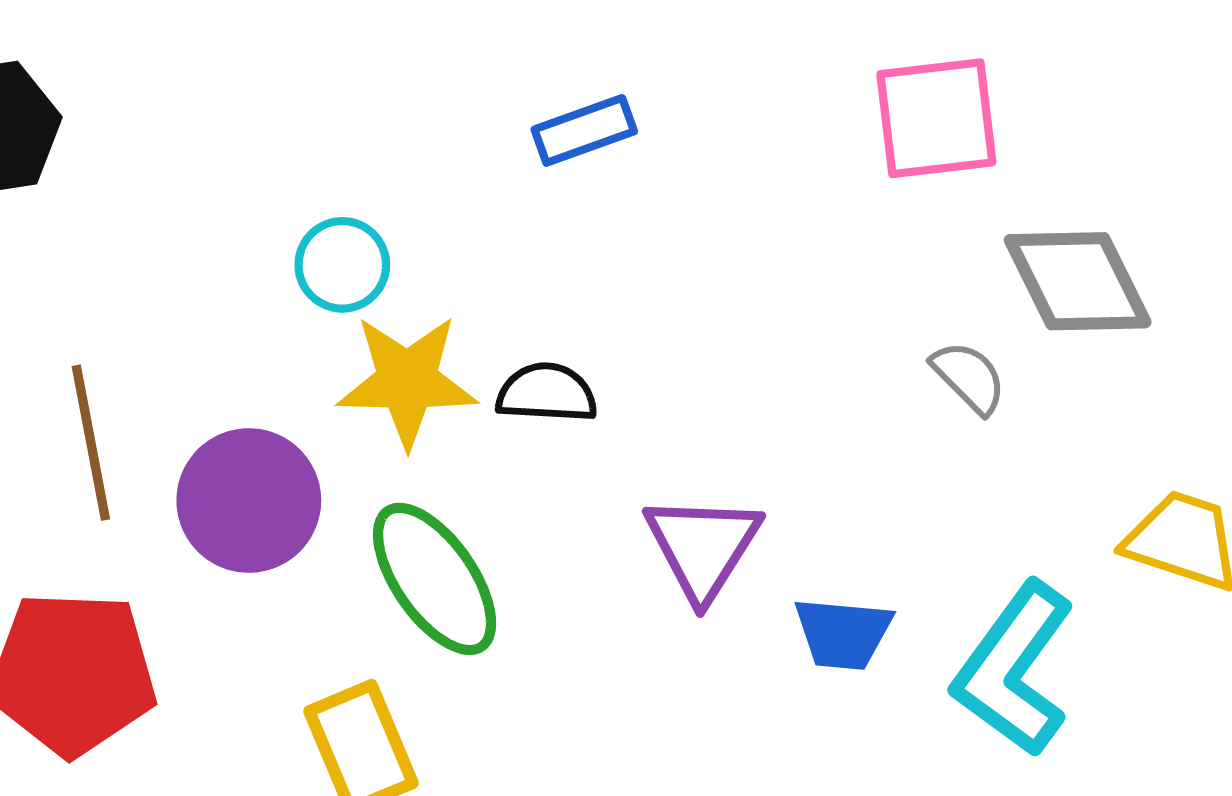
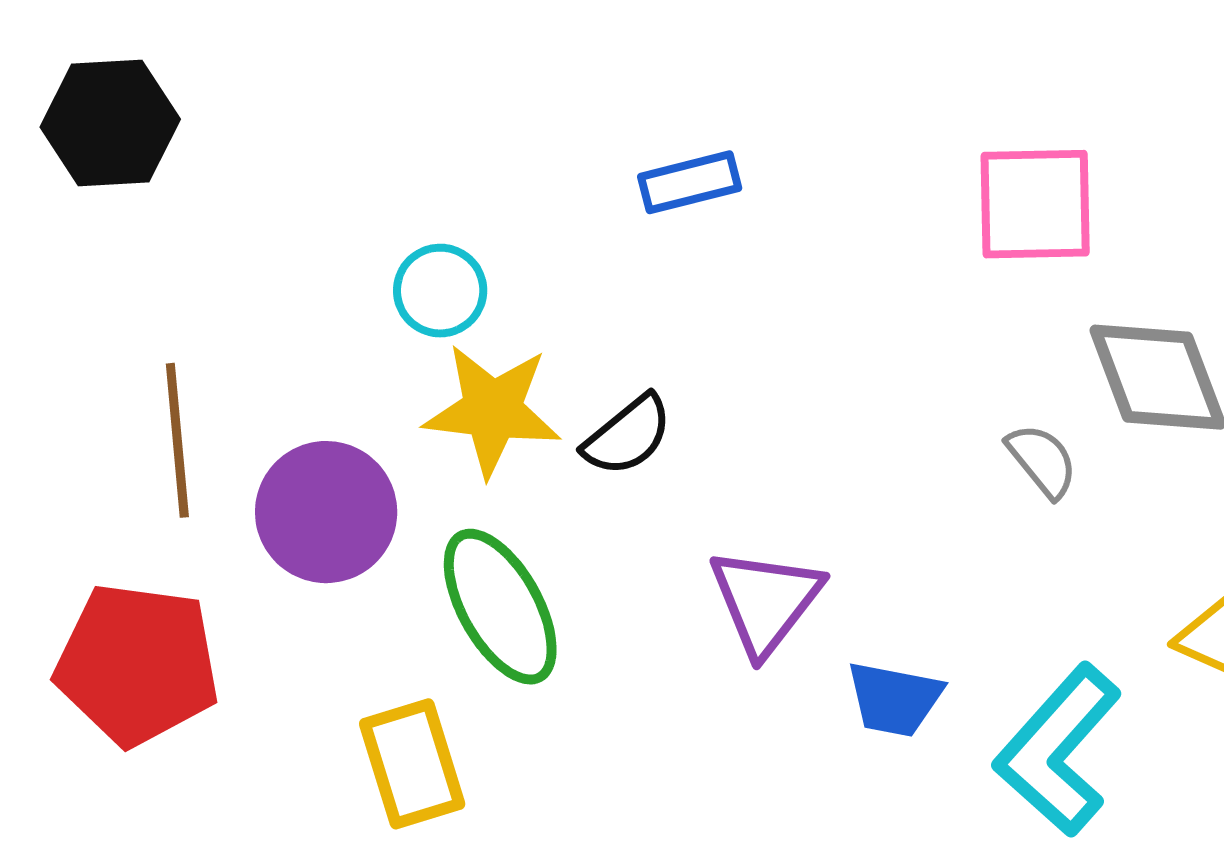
black semicircle: (547, 393) -> (628, 435), turned 132

